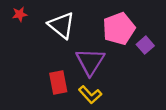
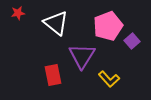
yellow L-shape: (90, 95) -> (109, 79), moved

